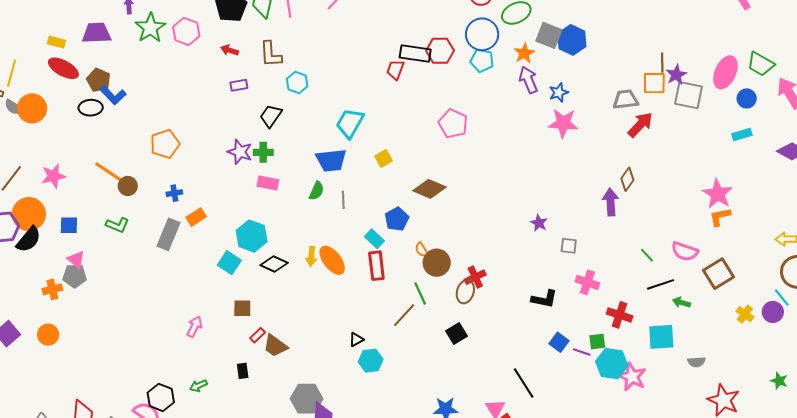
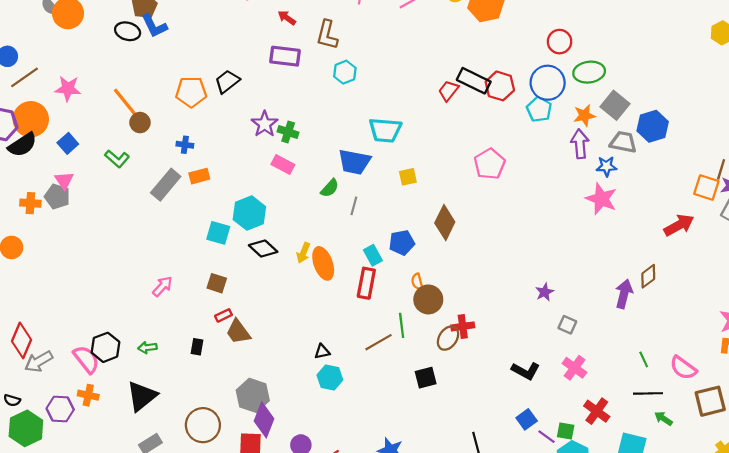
blue hexagon: (572, 40) -> (653, 126), moved
purple rectangle: (239, 85) -> (285, 56), size x1.6
gray trapezoid: (625, 100) -> (623, 142), moved
black trapezoid: (271, 116) -> (227, 81), moved
cyan trapezoid: (350, 123) -> (385, 130), turned -132
brown diamond: (430, 189) -> (445, 222), turned 76
blue square: (69, 225) -> (68, 143), turned 30
cyan square: (229, 263) -> (218, 233), turned -35

